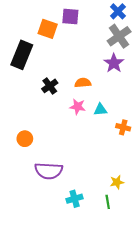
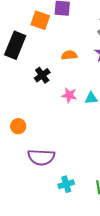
orange semicircle: (83, 83) -> (69, 55), moved

